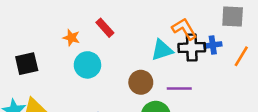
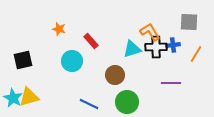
red rectangle: (105, 28) -> (91, 41), moved
orange star: (71, 38) -> (59, 29), moved
purple line: (179, 88) -> (171, 83), moved

